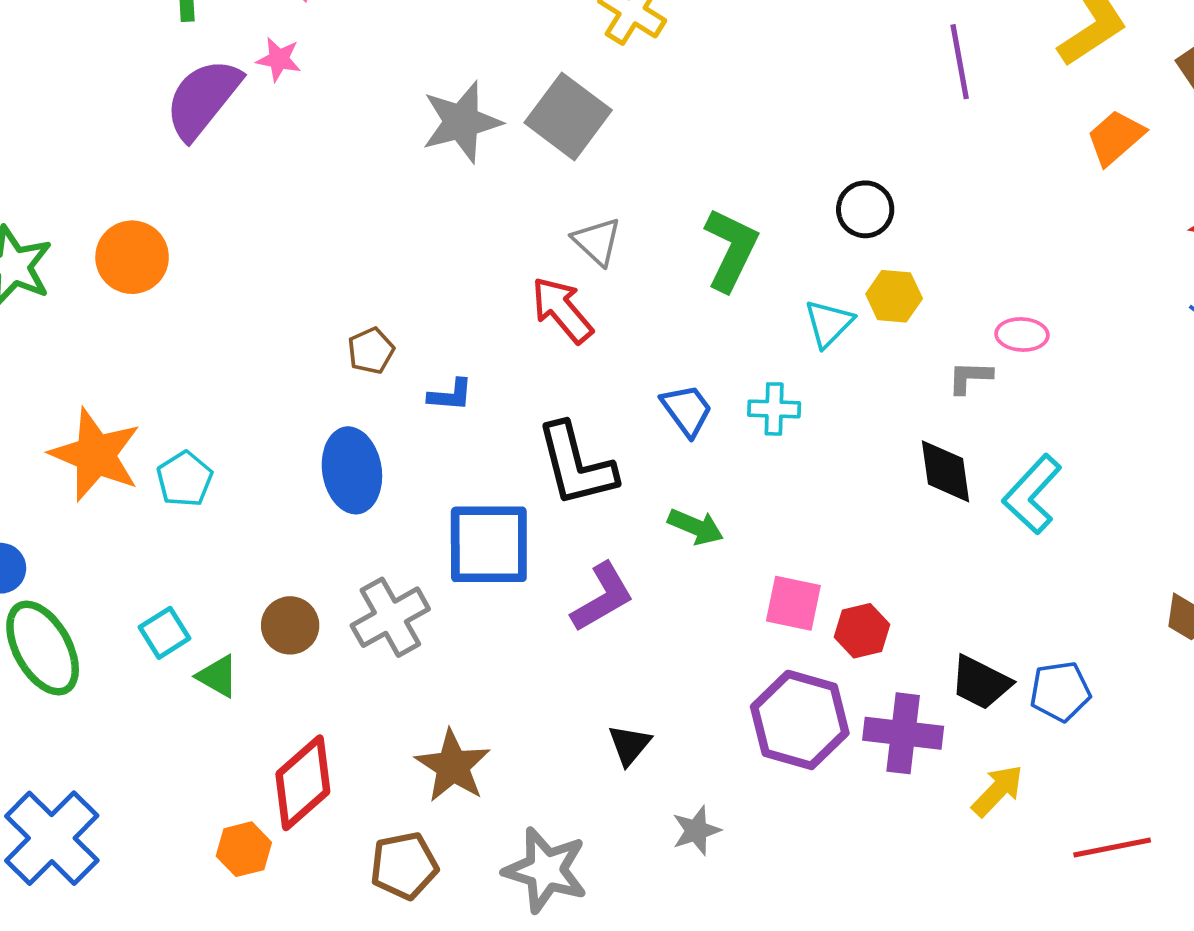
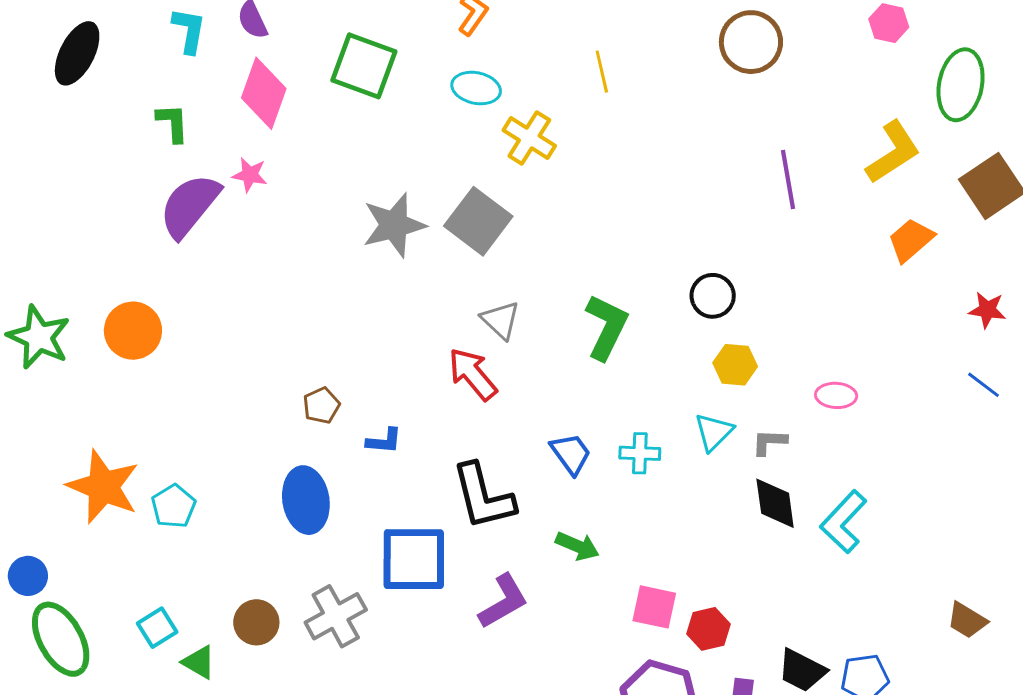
cyan triangle: (829, 323) -> (714, 432), moved
gray L-shape: (970, 377) -> (769, 442), moved

